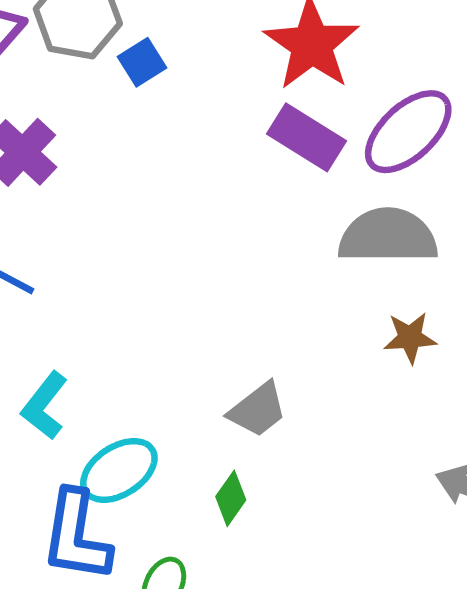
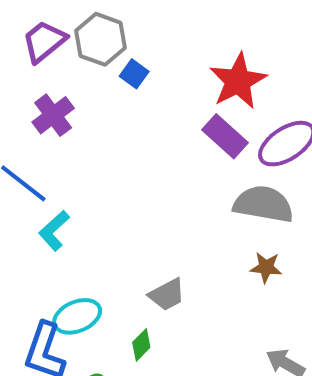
blue square: (142, 62) -> (134, 74), turned -32
cyan L-shape: (44, 406) -> (54, 231), moved

